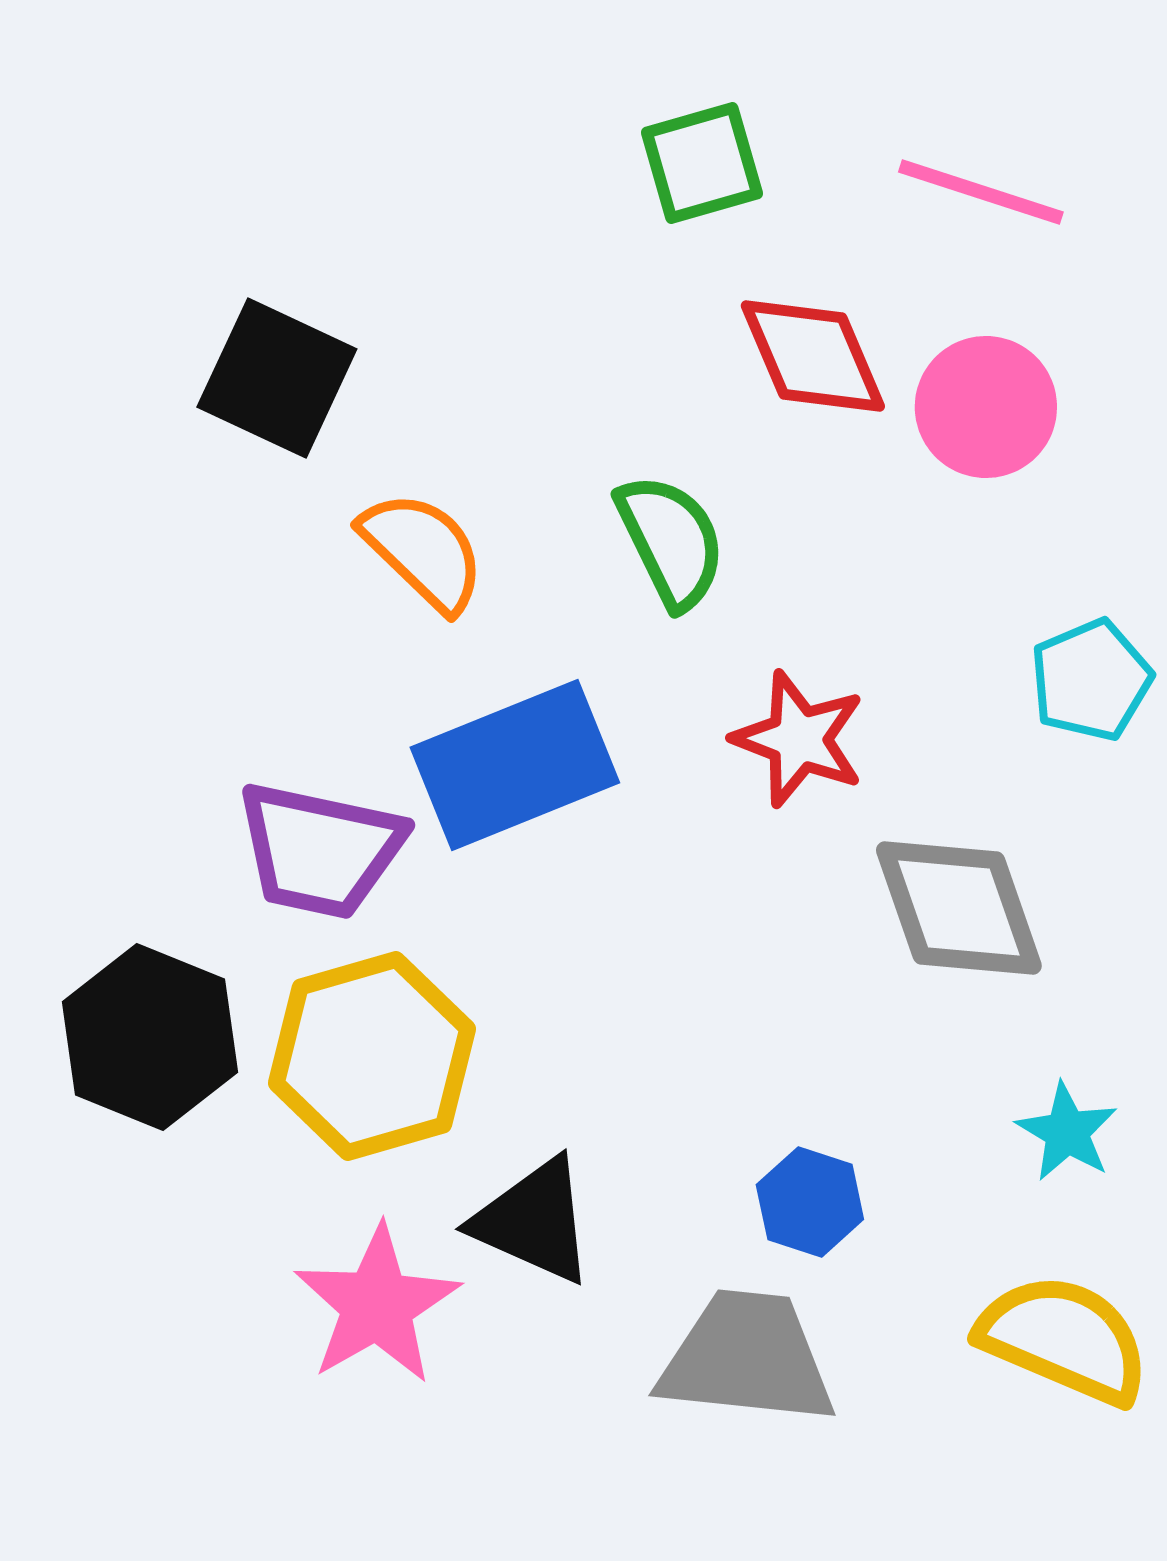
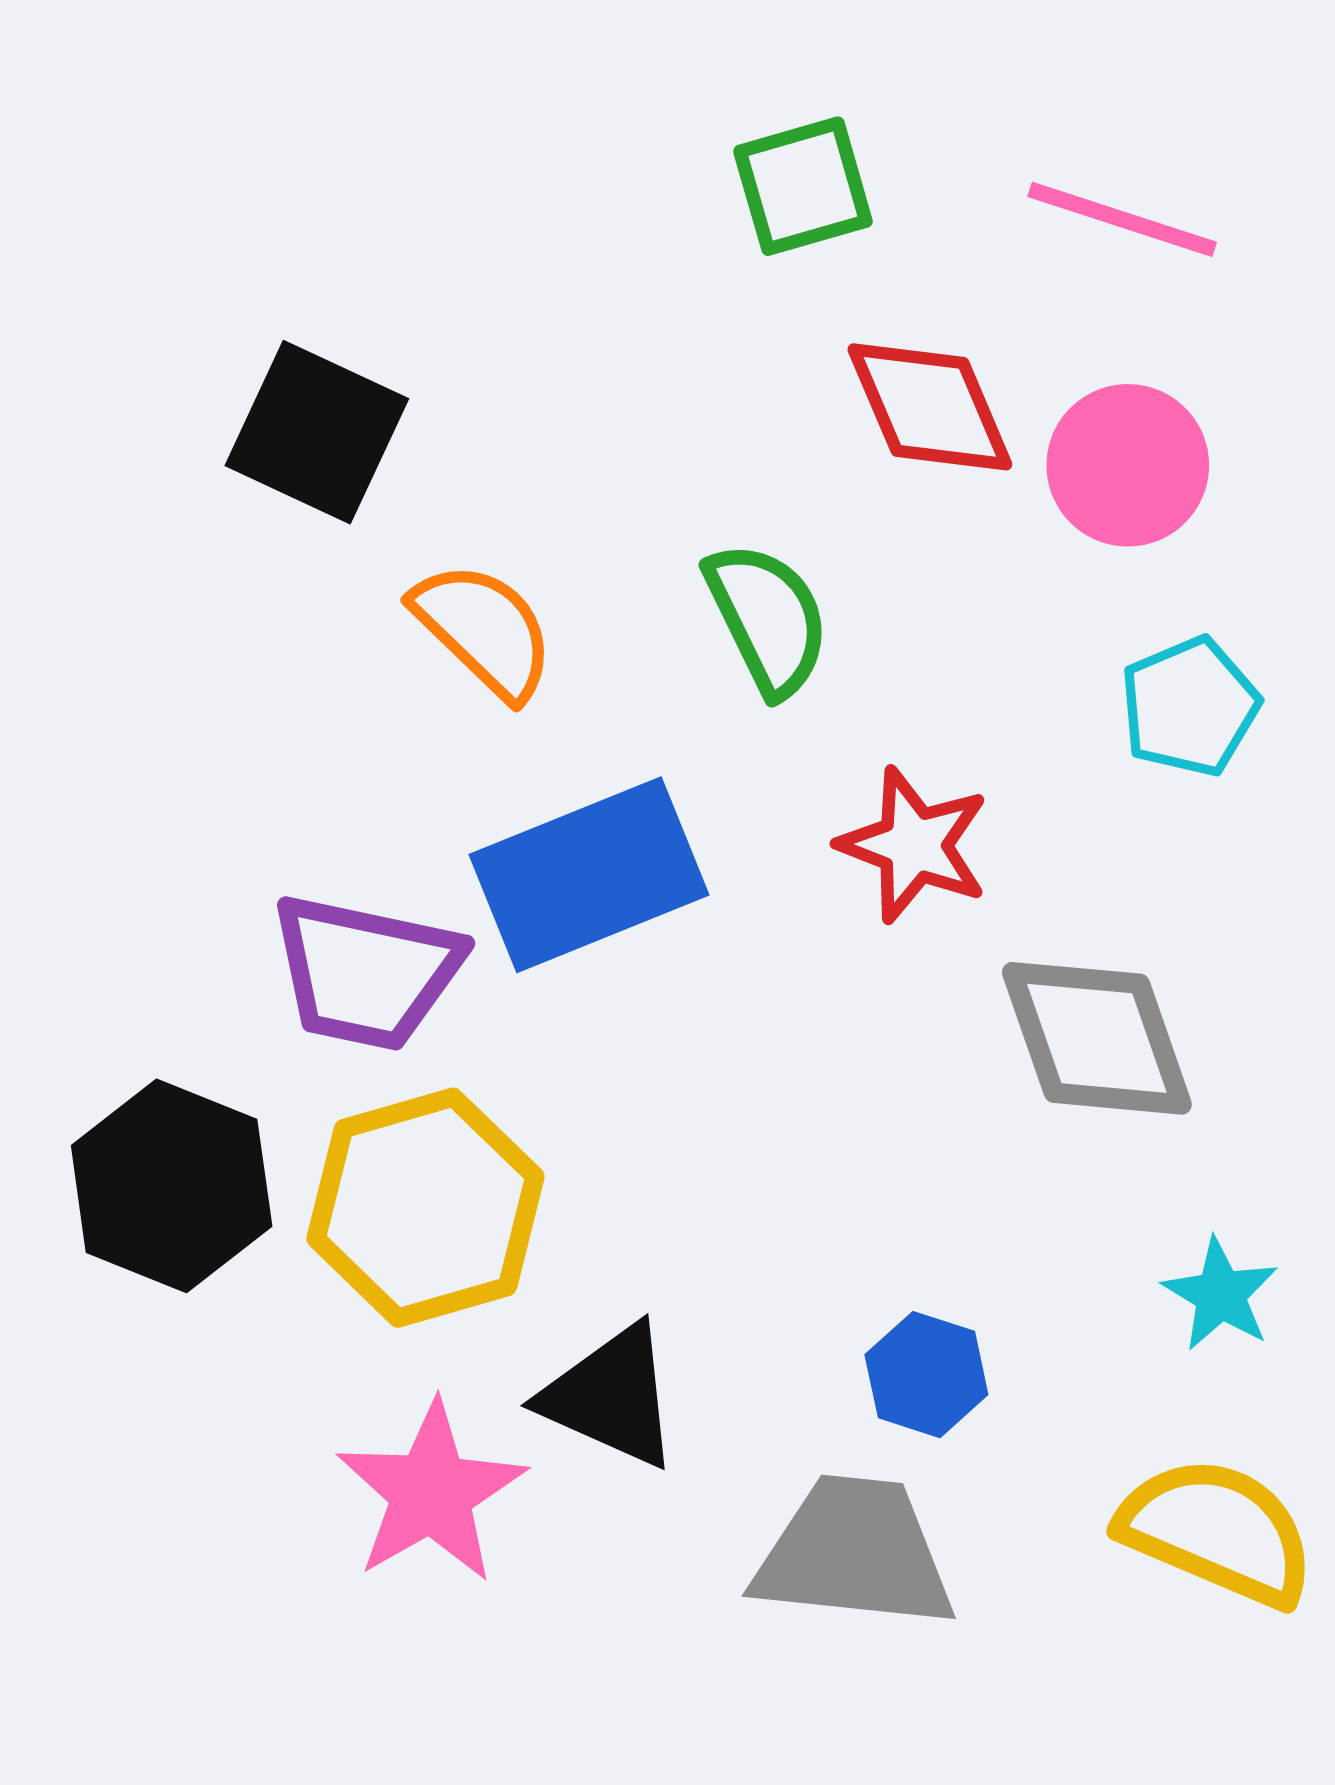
cyan pentagon: (1091, 680) -> (1190, 707), moved

